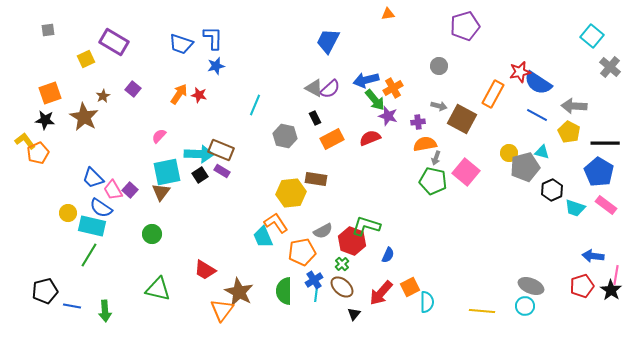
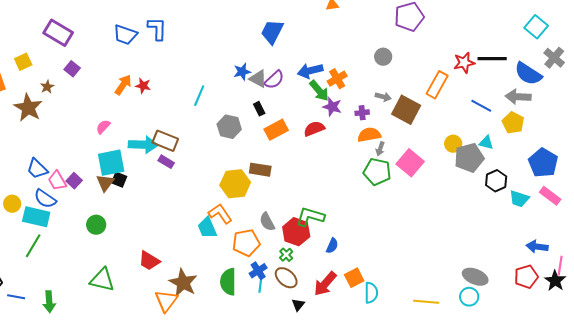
yellow square: (86, 59) -> (23, 62), moved
blue star: (216, 66) -> (242, 72), moved
blue semicircle: (538, 83) -> (528, 74), moved
purple square: (133, 89) -> (72, 69), moved
black line: (605, 143) -> (492, 59), moved
black square: (200, 175) -> (119, 180), moved, turned -35
gray semicircle: (323, 231) -> (267, 222), turned 90

